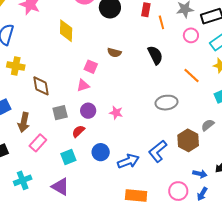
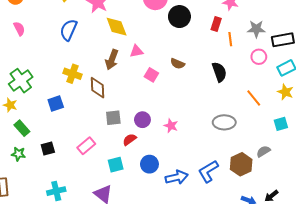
yellow diamond: (66, 31) -> (117, 27), moved, turned -30
yellow cross: (16, 66) -> (72, 74), moved
pink triangle: (83, 85) -> (137, 51), moved
brown arrow: (24, 122) -> (112, 60), moved
cyan cross: (23, 180) -> (56, 191), moved

